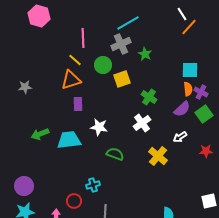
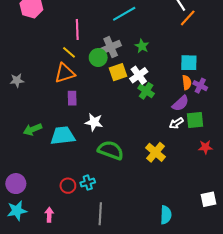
gray cross: (121, 44) -> (111, 47), moved
green square: (204, 114) -> (195, 120), moved, turned 30
white cross: (142, 123) -> (139, 75), moved
white arrow: (180, 137) -> (176, 123), moved
green semicircle: (115, 154) -> (111, 150), size x1.4
red circle: (74, 201) -> (68, 186), moved

